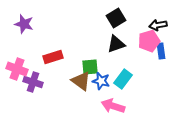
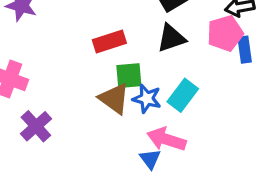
red rectangle: (53, 57) -> (109, 41), moved
purple cross: (33, 82) -> (36, 126), moved, turned 30

